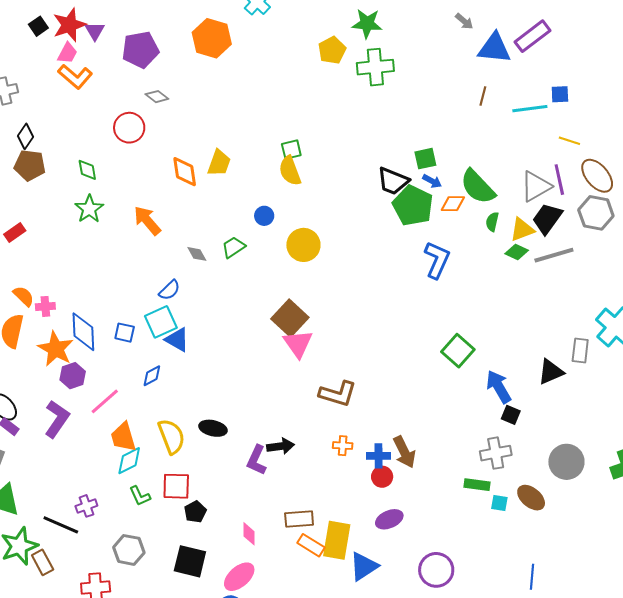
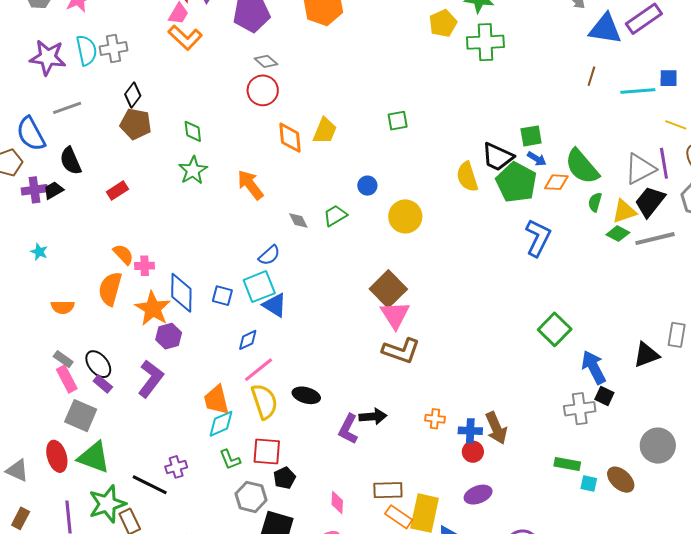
red circle: (129, 128) -> (263, 90), moved
yellow semicircle: (290, 171) -> (467, 177), moved
brown L-shape: (338, 394) -> (401, 351), moved
pink line: (105, 401) -> (259, 370), moved
gray cross: (496, 453) -> (580, 409), moved
gray hexagon: (129, 550) -> (251, 497), moved

